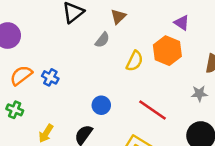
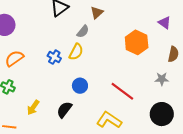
purple triangle: (182, 23) -> (165, 23), moved
yellow semicircle: (135, 61) -> (76, 52), moved
blue cross: (50, 77) -> (54, 57), moved

